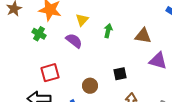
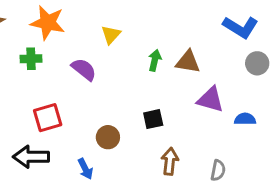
yellow triangle: (82, 20) -> (111, 35), moved
green arrow: (108, 31) -> (155, 60), moved
green cross: (39, 34) -> (31, 59), turned -32

